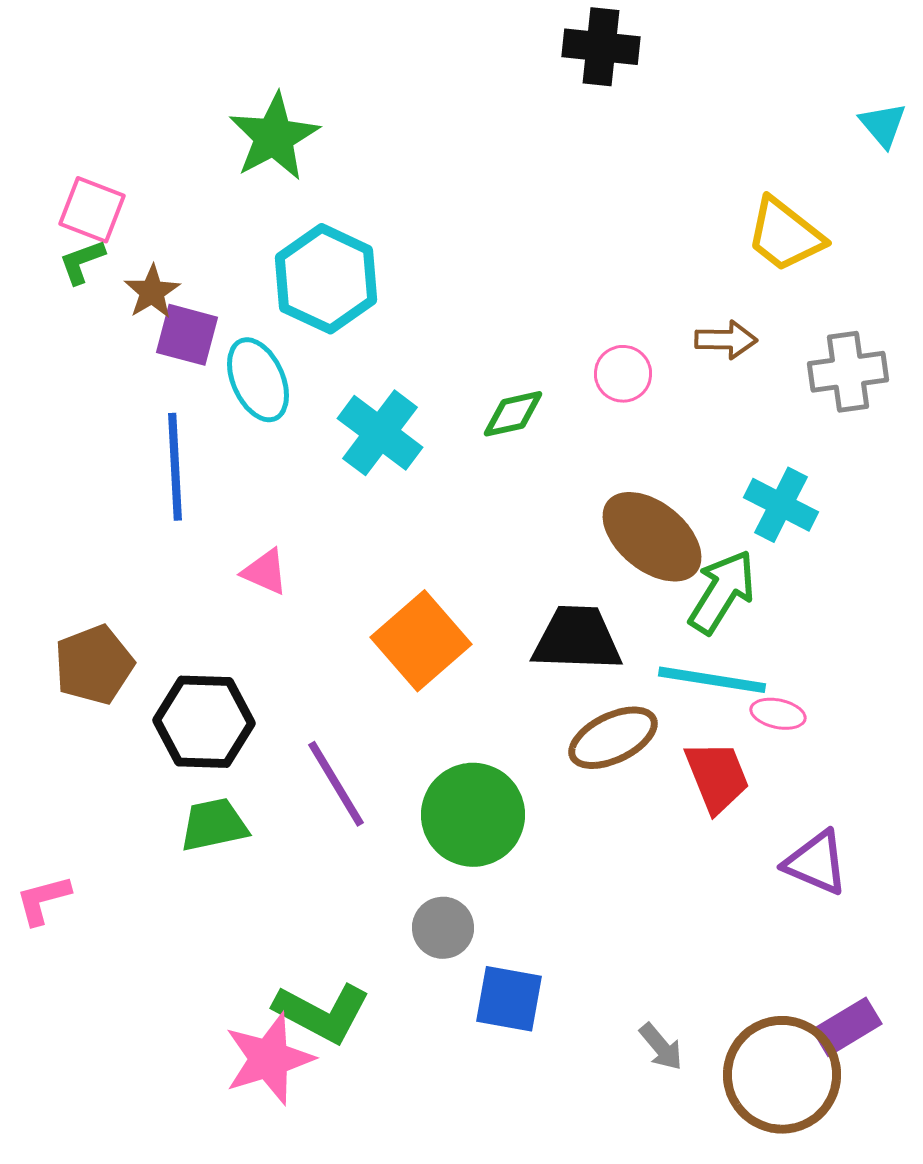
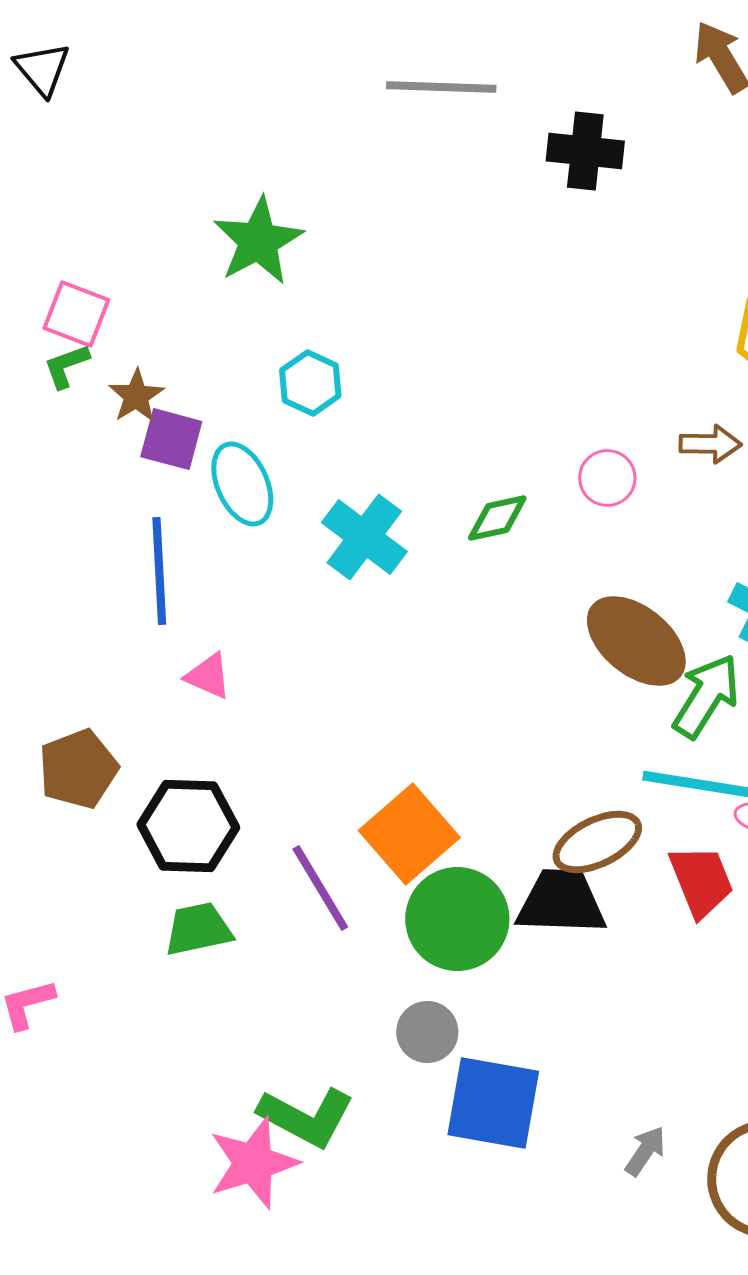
cyan hexagon: (326, 279) -> (310, 383), size x0.6
pink triangle: (265, 572) -> (208, 676), moved
black trapezoid: (577, 639) -> (561, 902), moved
orange square: (421, 641) -> (409, 834), moved
blue square: (509, 999) -> (493, 1103), size x1.4
gray arrow: (661, 1047) -> (645, 1151), turned -106

